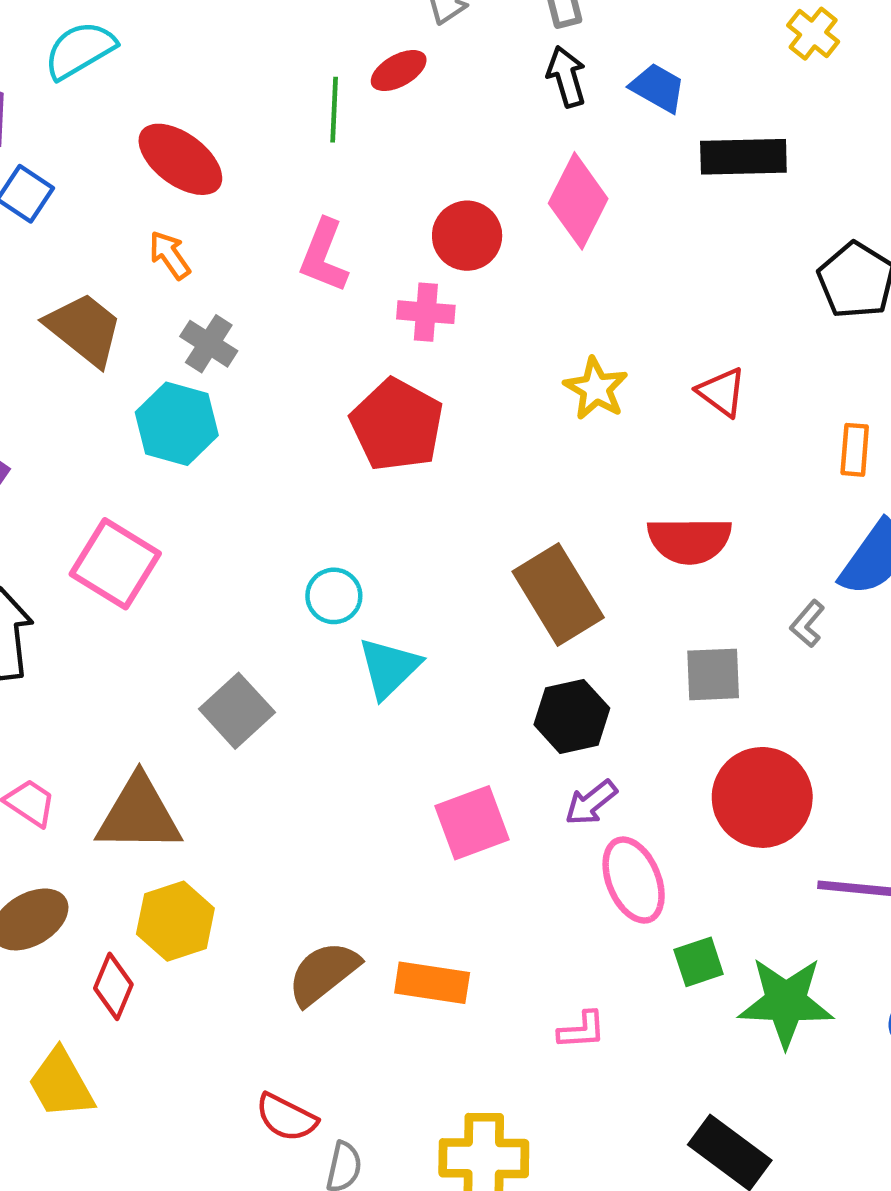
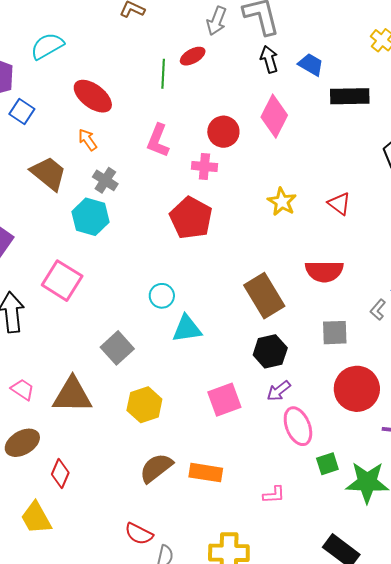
cyan triangle: (389, 668) -> (187, 329), turned 36
yellow hexagon: (175, 921) -> (144, 405), moved

